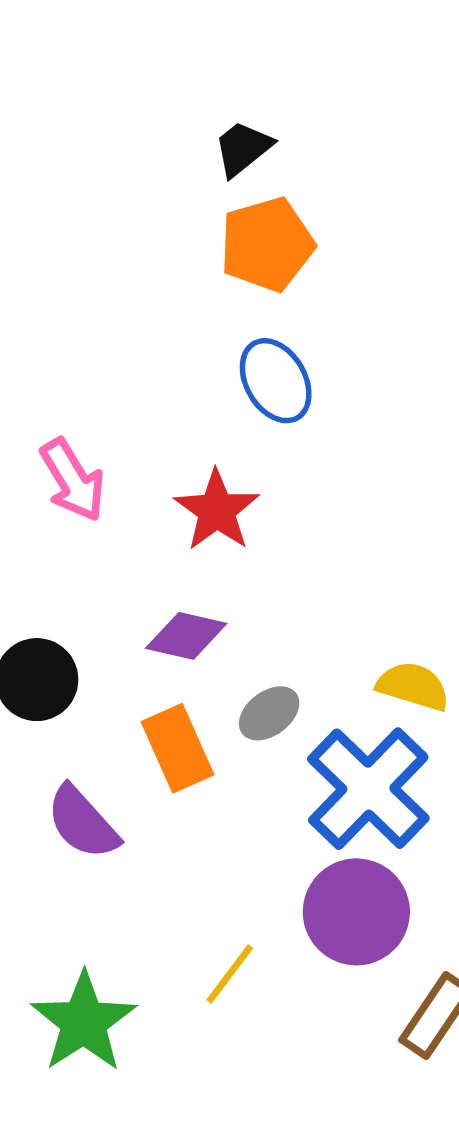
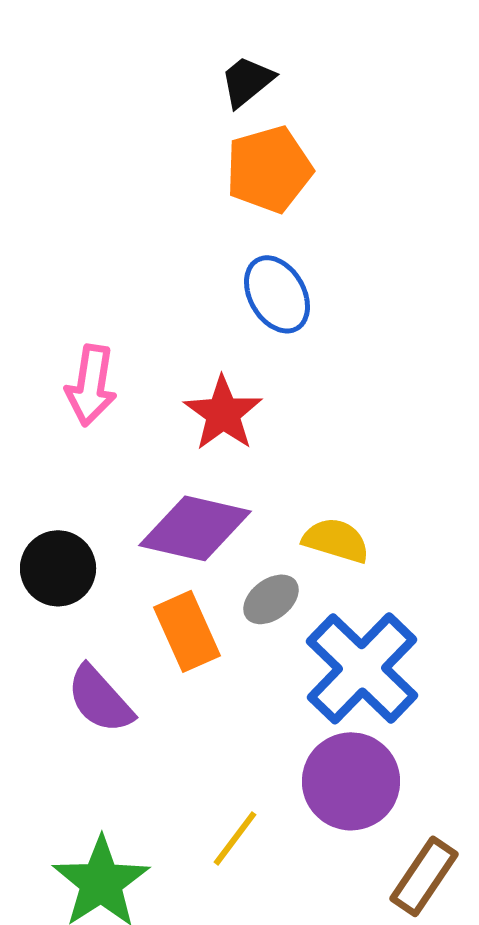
pink arrow: (73, 480) -> (91, 385), turned 40
purple diamond: (186, 636) -> (195, 528), size x1.5
yellow semicircle: (413, 686) -> (336, 540), moved

